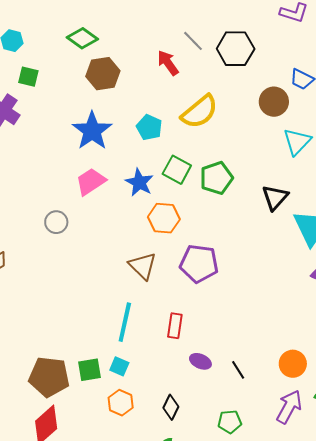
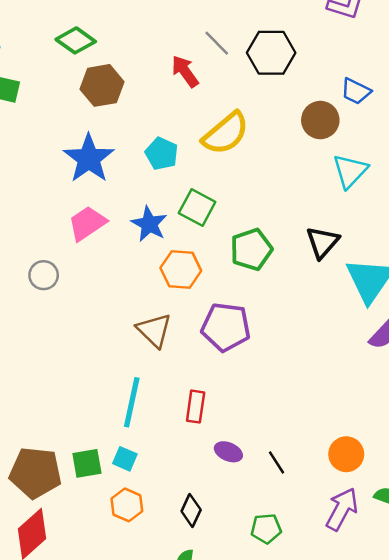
green pentagon: (216, 178) -> (251, 249), moved

